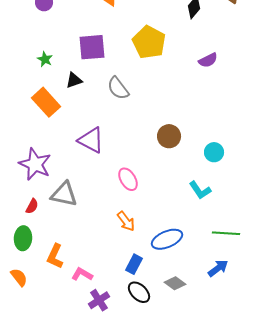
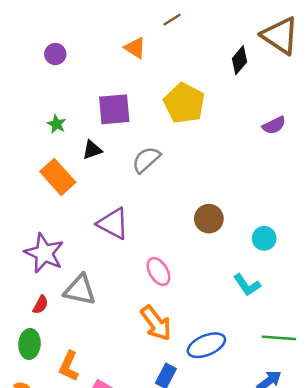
purple semicircle: (208, 60) -> (274, 125), moved
gray semicircle: (118, 88) -> (146, 160), turned 85
orange arrow: (126, 221) -> (156, 323), size x1.4

